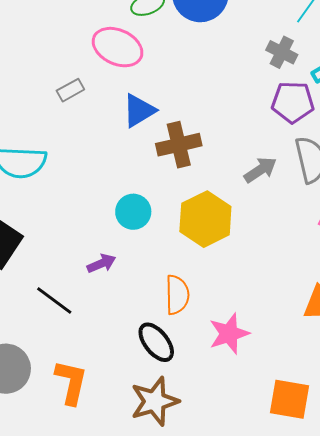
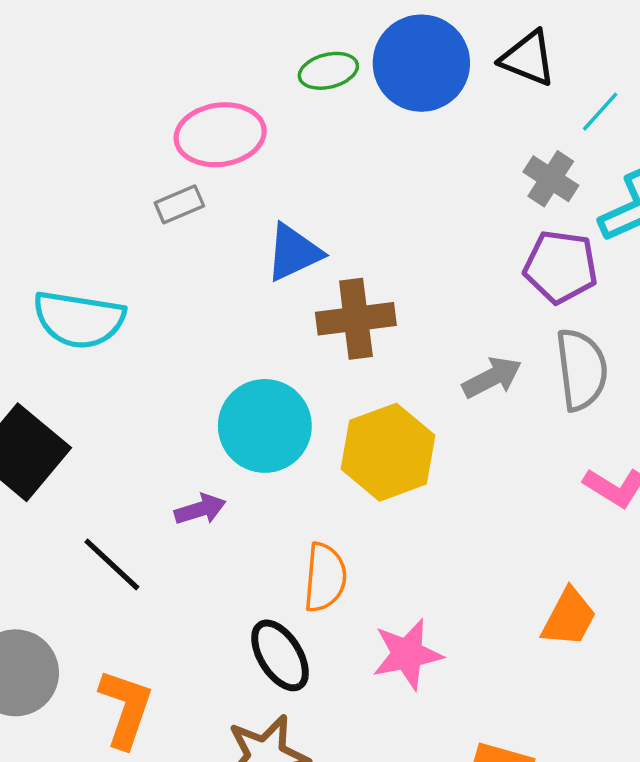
pink ellipse: (118, 47) -> (220, 135), moved, turned -39
cyan circle: (133, 212) -> (265, 426), size x1.5

